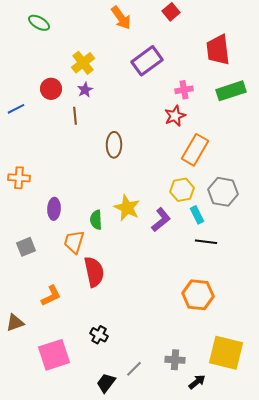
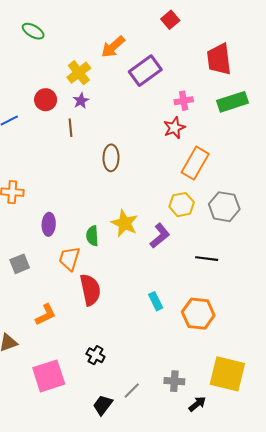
orange arrow: (121, 18) -> (113, 47), moved, turned 85
cyan rectangle: (197, 215) -> (156, 301), moved

